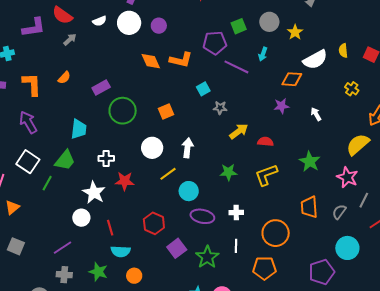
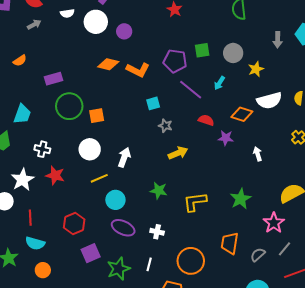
orange diamond: (151, 61) -> (108, 64), turned -65
orange square: (166, 111) -> (97, 116), moved
red semicircle: (265, 142) -> (206, 120), moved

